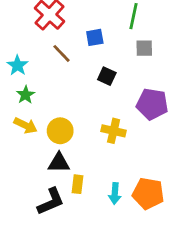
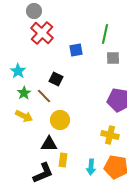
brown line: (61, 53) -> (44, 96), moved
black square: (107, 76) -> (56, 79), moved
yellow circle: (60, 131) -> (60, 120), moved
yellow cross: (114, 131) -> (110, 135), moved

